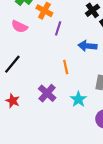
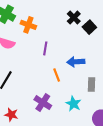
purple line: (58, 28) -> (45, 48), moved
blue arrow: (87, 46) -> (76, 62), moved

